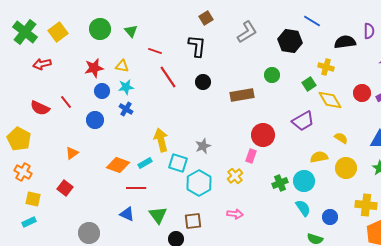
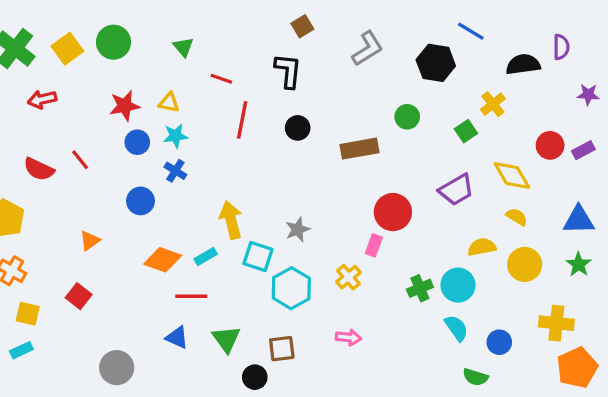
green circle: (100, 29) -> (114, 42), moved
yellow cross: (326, 67) -> (493, 104), turned 35
red line: (168, 77) -> (242, 120), turned 45
yellow diamond: (330, 100) -> (512, 176), moved
blue circle: (95, 120) -> (140, 201), moved

